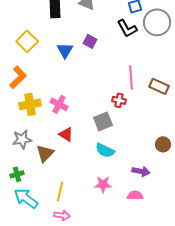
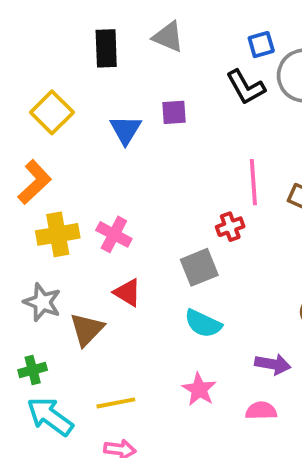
purple square: (90, 41) -> (174, 112), turned -32
red cross: (119, 100) -> (230, 227), turned -32
gray star: (22, 139) -> (42, 302), turned 30
pink star: (103, 184) -> (199, 389), turned 30
yellow line: (60, 191) -> (116, 403), turned 66

